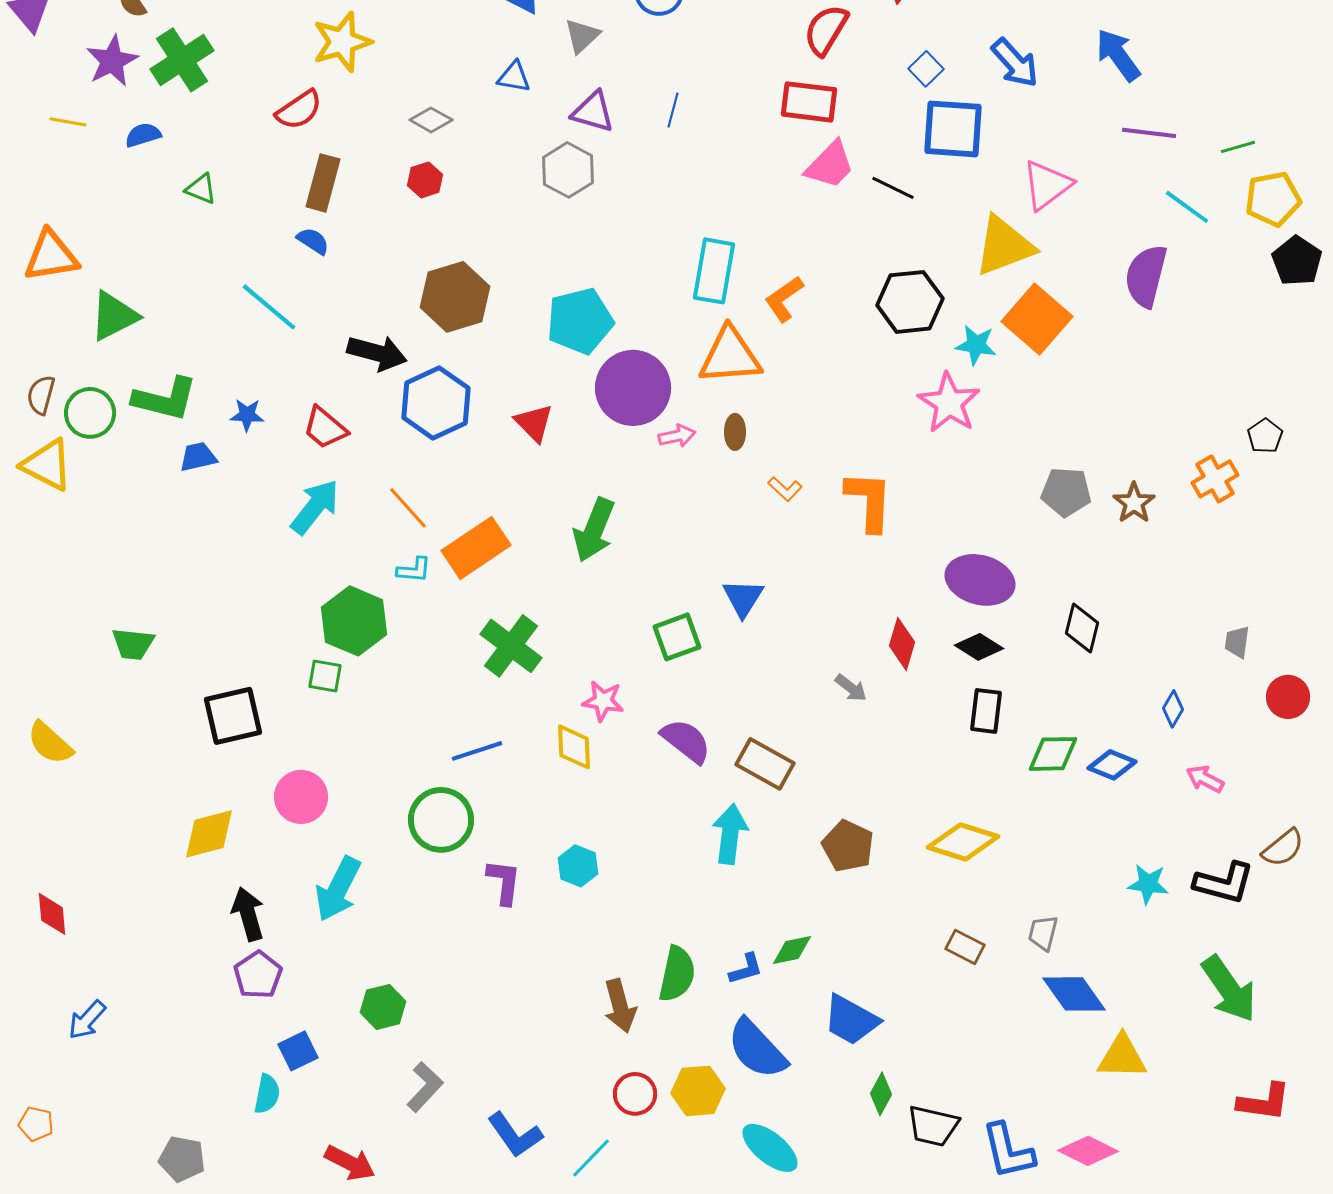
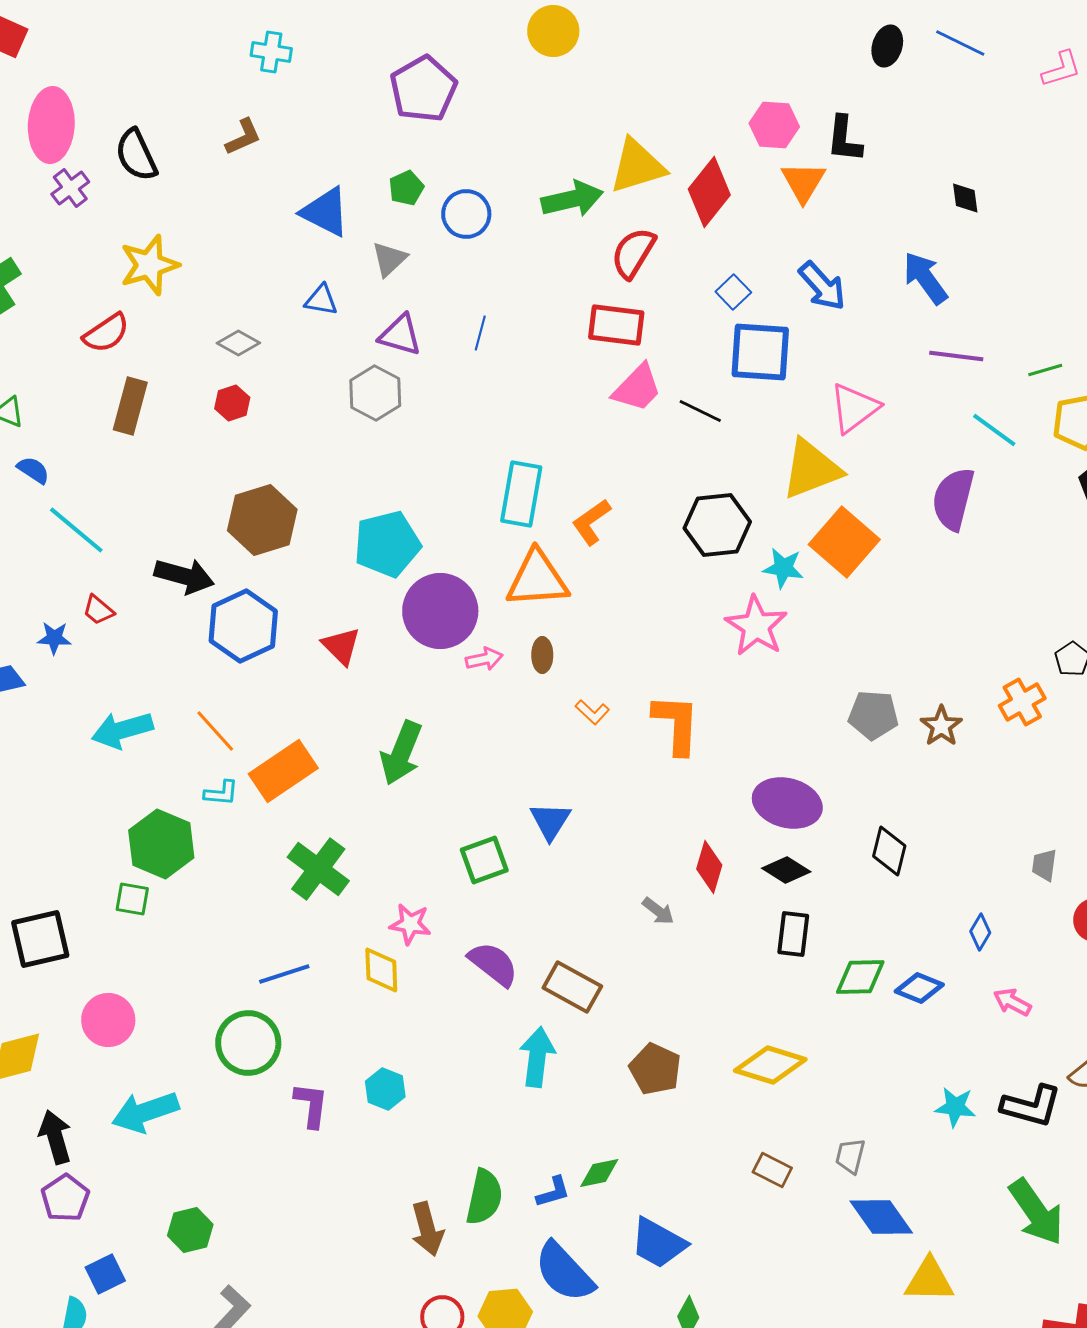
blue semicircle: (313, 241) -> (33, 470), moved
red trapezoid: (325, 428) -> (98, 610), moved, size x0.7
cyan arrow: (315, 507) -> (122, 730), turned -144
cyan arrow: (338, 889) -> (145, 1112), turned 44

